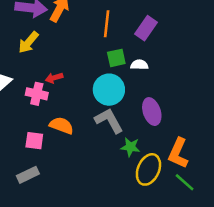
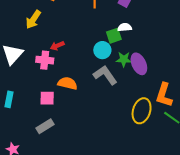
green square: (116, 58) -> (114, 36), moved
cyan circle: (109, 90) -> (102, 50), size x0.7
green star: (130, 147) -> (124, 59), moved

